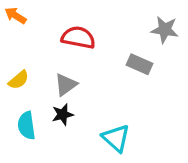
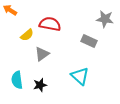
yellow semicircle: (19, 80) -> (27, 35), moved
black star: (63, 114) -> (40, 85), moved
cyan triangle: (116, 138) -> (80, 76), moved

